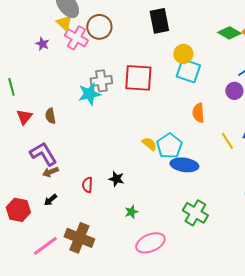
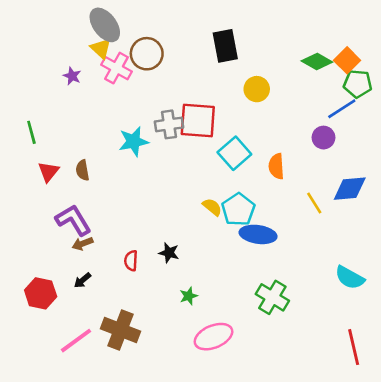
cyan square: (188, 71) -> (234, 153), moved, turned 30
gray cross: (101, 81) -> (169, 124), moved

